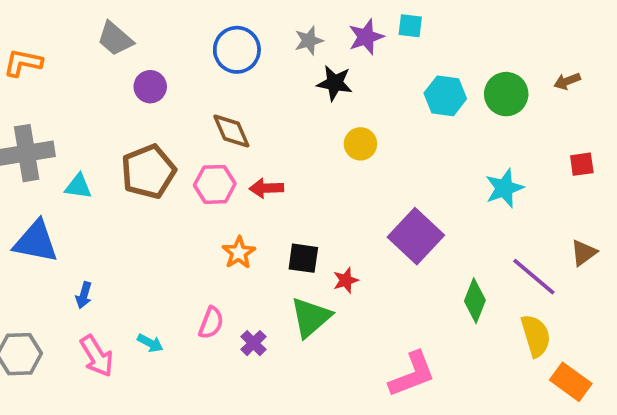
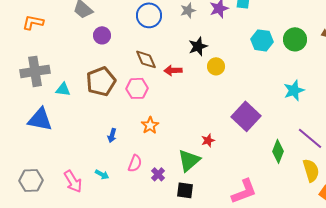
black star: (335, 83) -> (198, 46), moved, turned -30
red arrow: (266, 188) -> (173, 70), moved
black square: (303, 258) -> (185, 190), moved
blue arrow: (84, 295) -> (112, 135), moved

